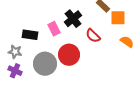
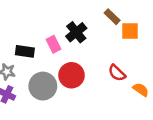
red semicircle: (93, 36) -> (117, 73), moved
orange semicircle: (127, 42) -> (141, 90), moved

